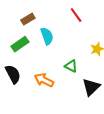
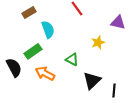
green rectangle: (20, 44) -> (33, 51), moved

